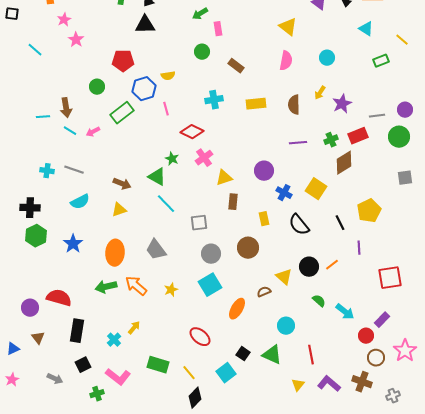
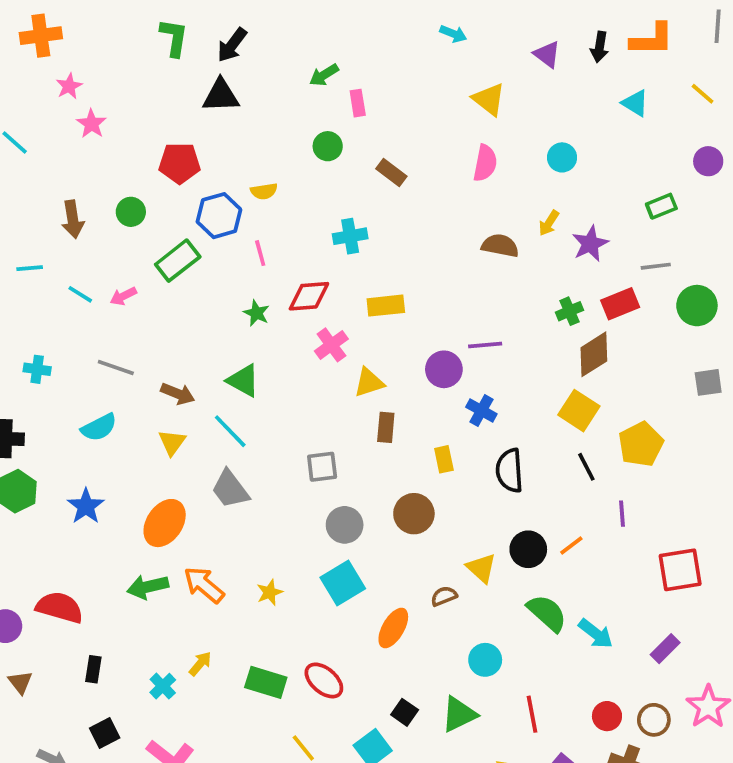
yellow line: (402, 40) -> (703, 94), moved
green rectangle: (381, 61) -> (661, 206), moved
yellow rectangle: (256, 104) -> (386, 306), moved
brown semicircle: (294, 105) -> (500, 246), turned 102
brown arrow: (66, 108) -> (73, 219), moved
purple circle: (405, 110) -> (708, 161), moved
red diamond: (192, 132) -> (309, 296), turned -30
purple line: (298, 143) -> (485, 345), moved
green star: (172, 159) -> (256, 313), moved
gray line: (74, 170) -> (116, 367), moved
yellow square: (316, 189) -> (579, 411), moved
cyan line: (166, 204) -> (230, 431), moved
yellow triangle: (119, 210) -> (172, 442), turned -35
black semicircle: (299, 225) -> (510, 471), turned 35
gray trapezoid: (156, 250) -> (230, 489), moved
orange ellipse: (115, 253) -> (165, 523), turned 30
green semicircle: (319, 301) -> (547, 613), size x1.6
black rectangle: (77, 331) -> (93, 669), size x0.6
red circle: (366, 336) -> (607, 716), moved
green triangle: (272, 355) -> (459, 714), turned -50
green rectangle: (158, 365) -> (266, 682), moved

